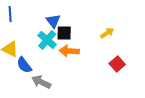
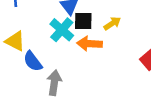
yellow arrow: (107, 33) -> (112, 23), moved
gray arrow: (41, 82) -> (54, 83), turned 72

